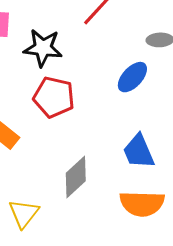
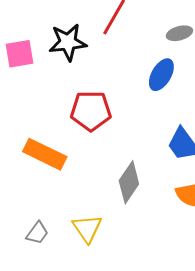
black star: (43, 48) -> (68, 42), moved

